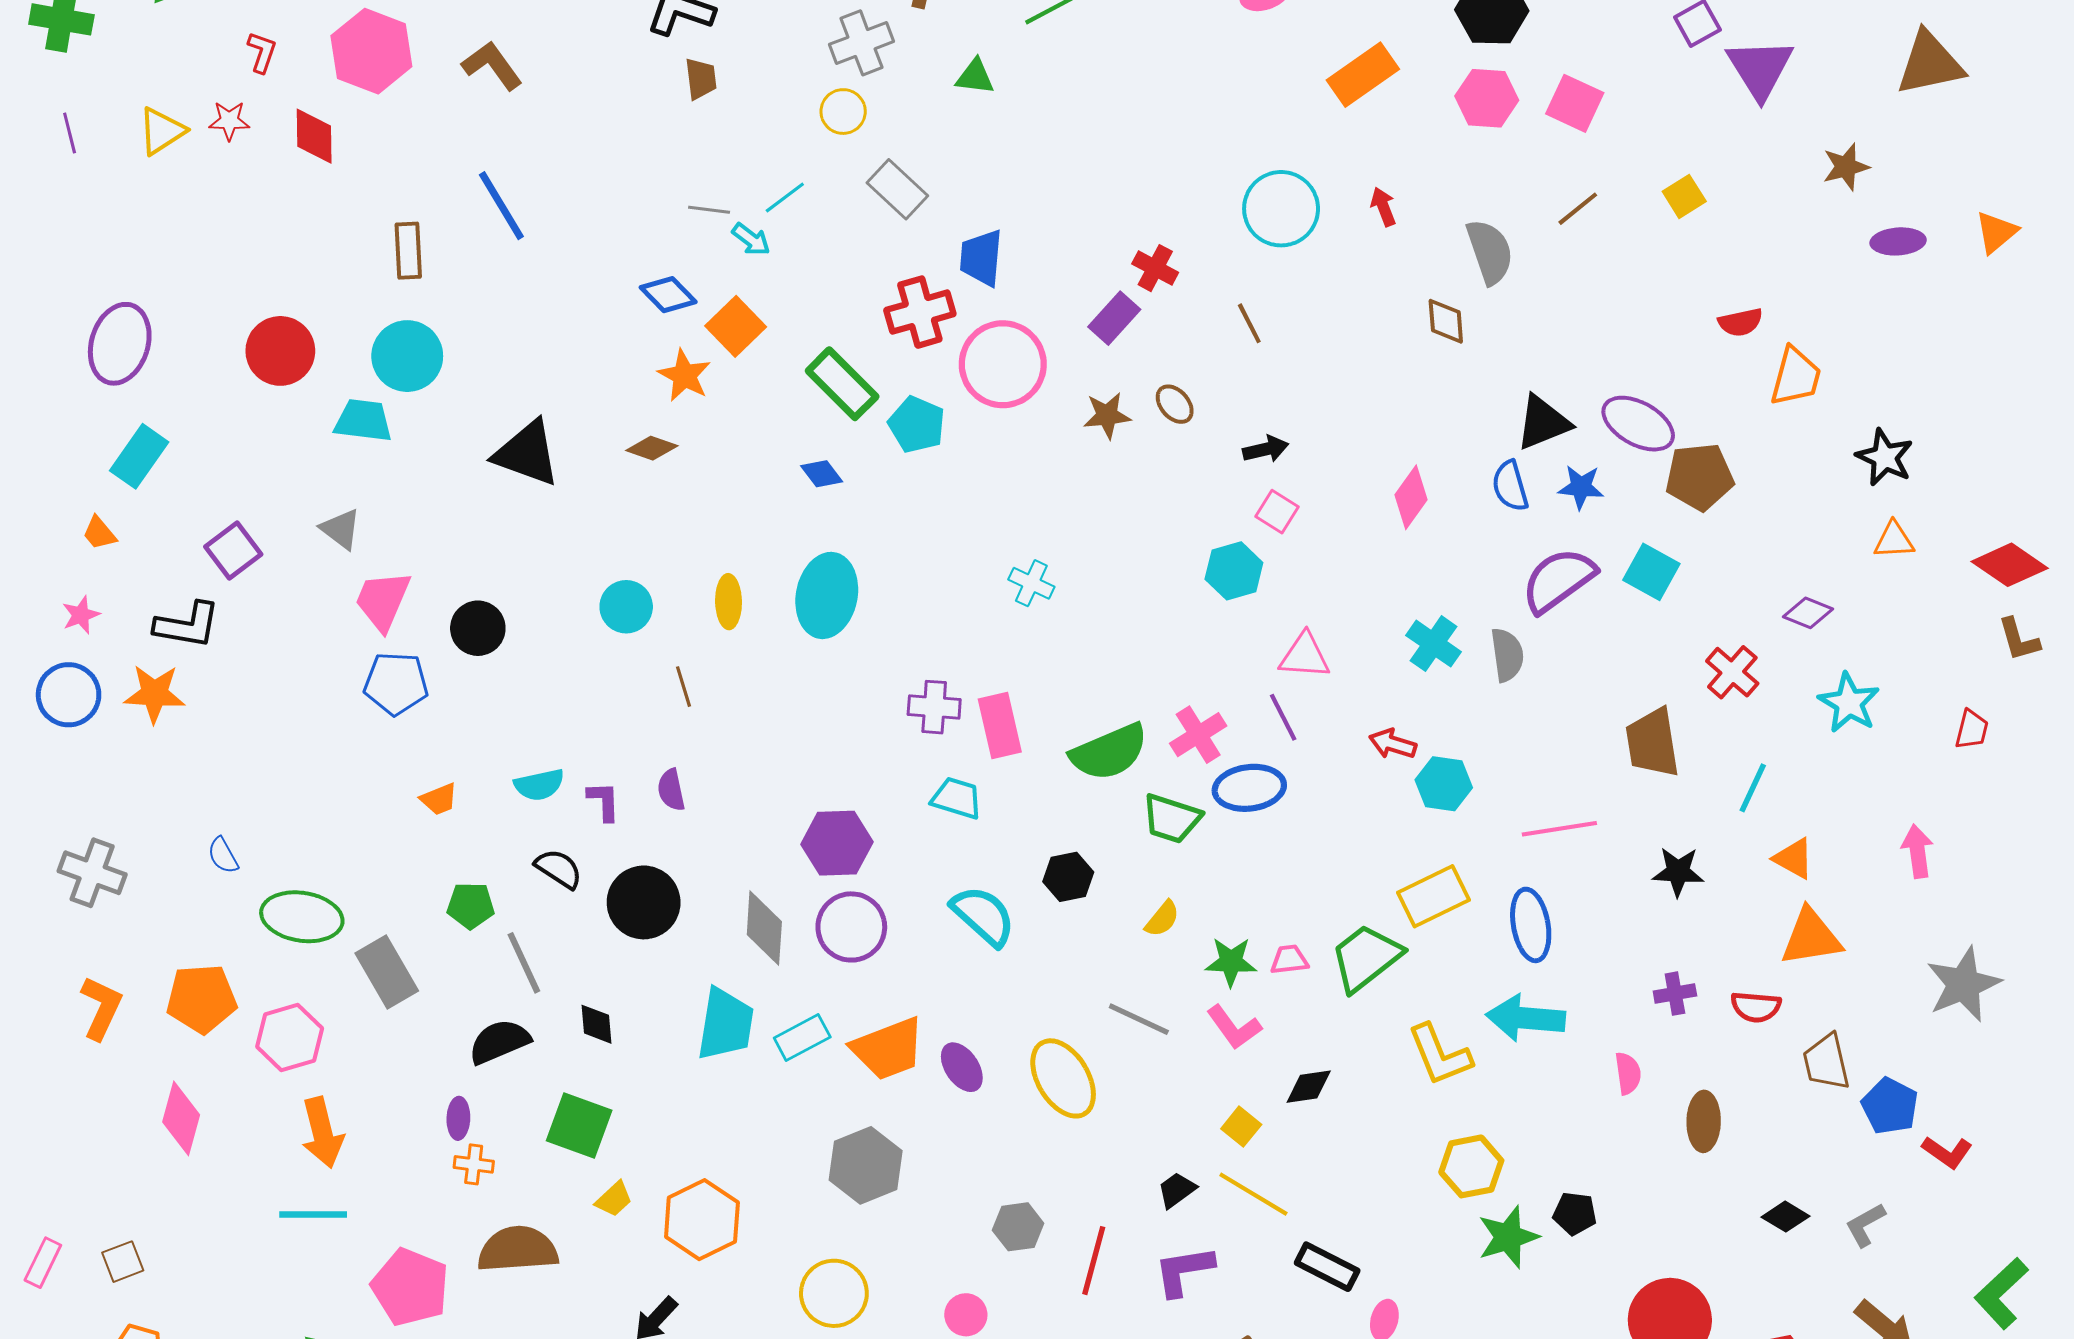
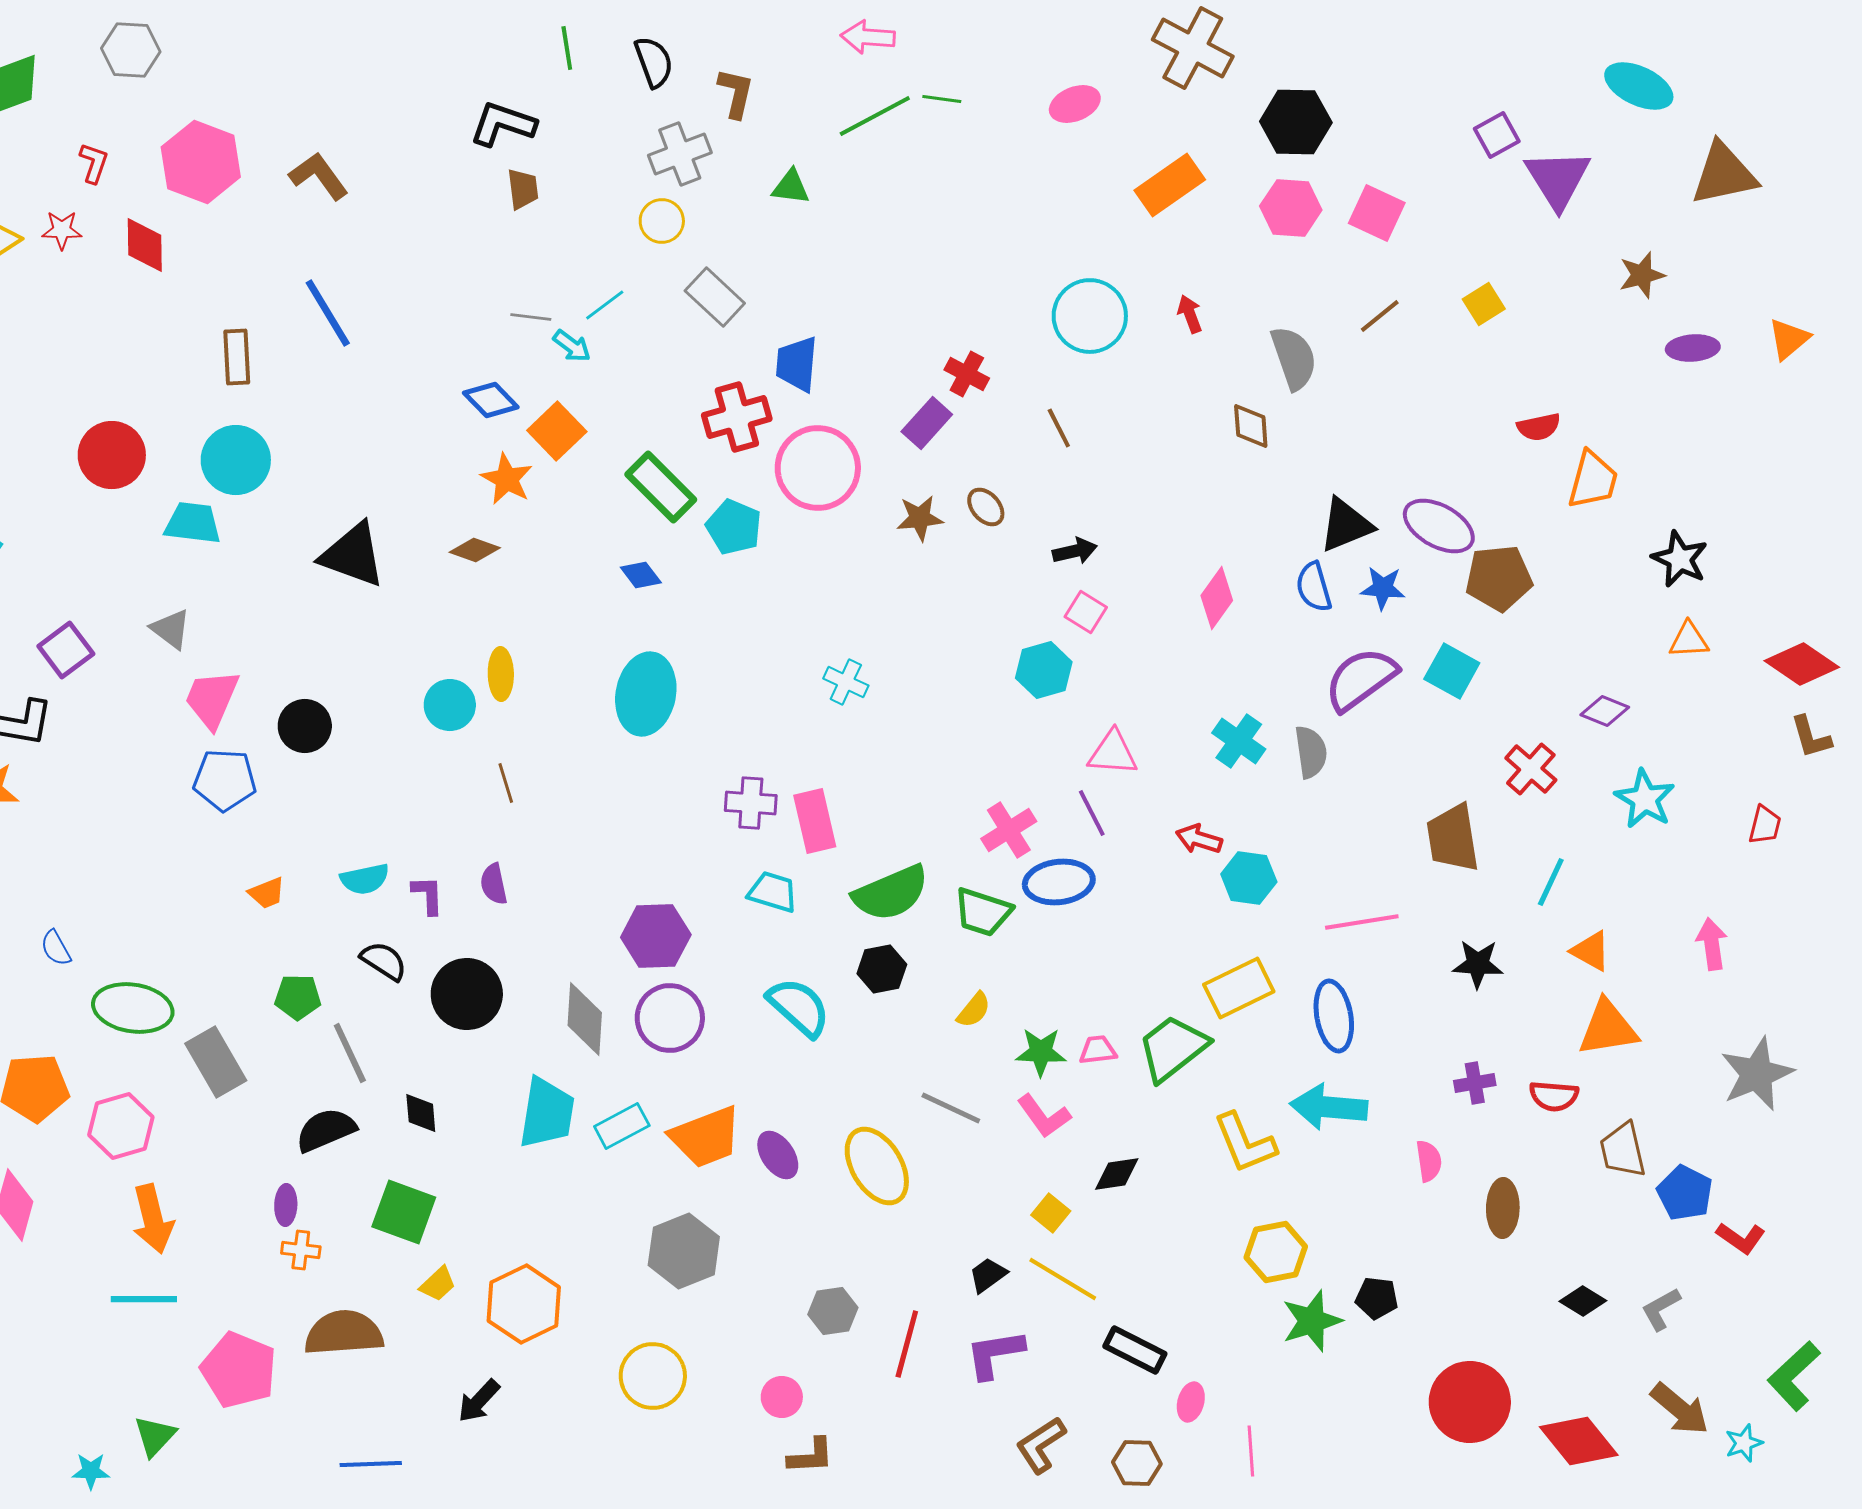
yellow ellipse: (729, 602) -> (501, 674), moved
green semicircle: (1109, 752) -> (891, 893), moved

